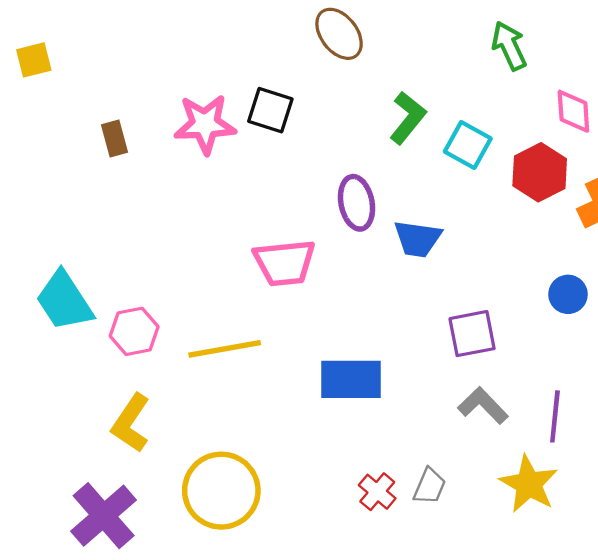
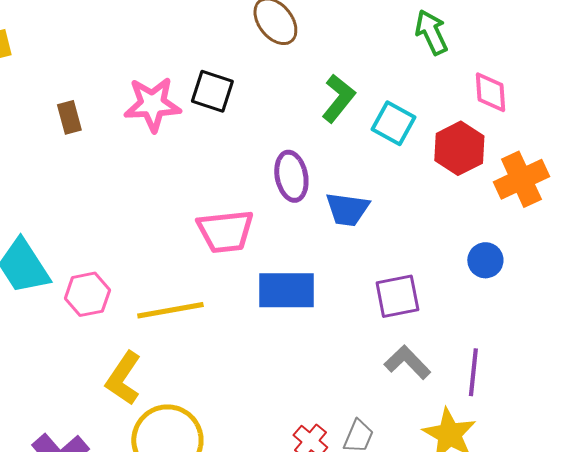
blue rectangle: (351, 379) -> (286, 290), moved
yellow L-shape: (131, 423) -> (123, 378), moved

